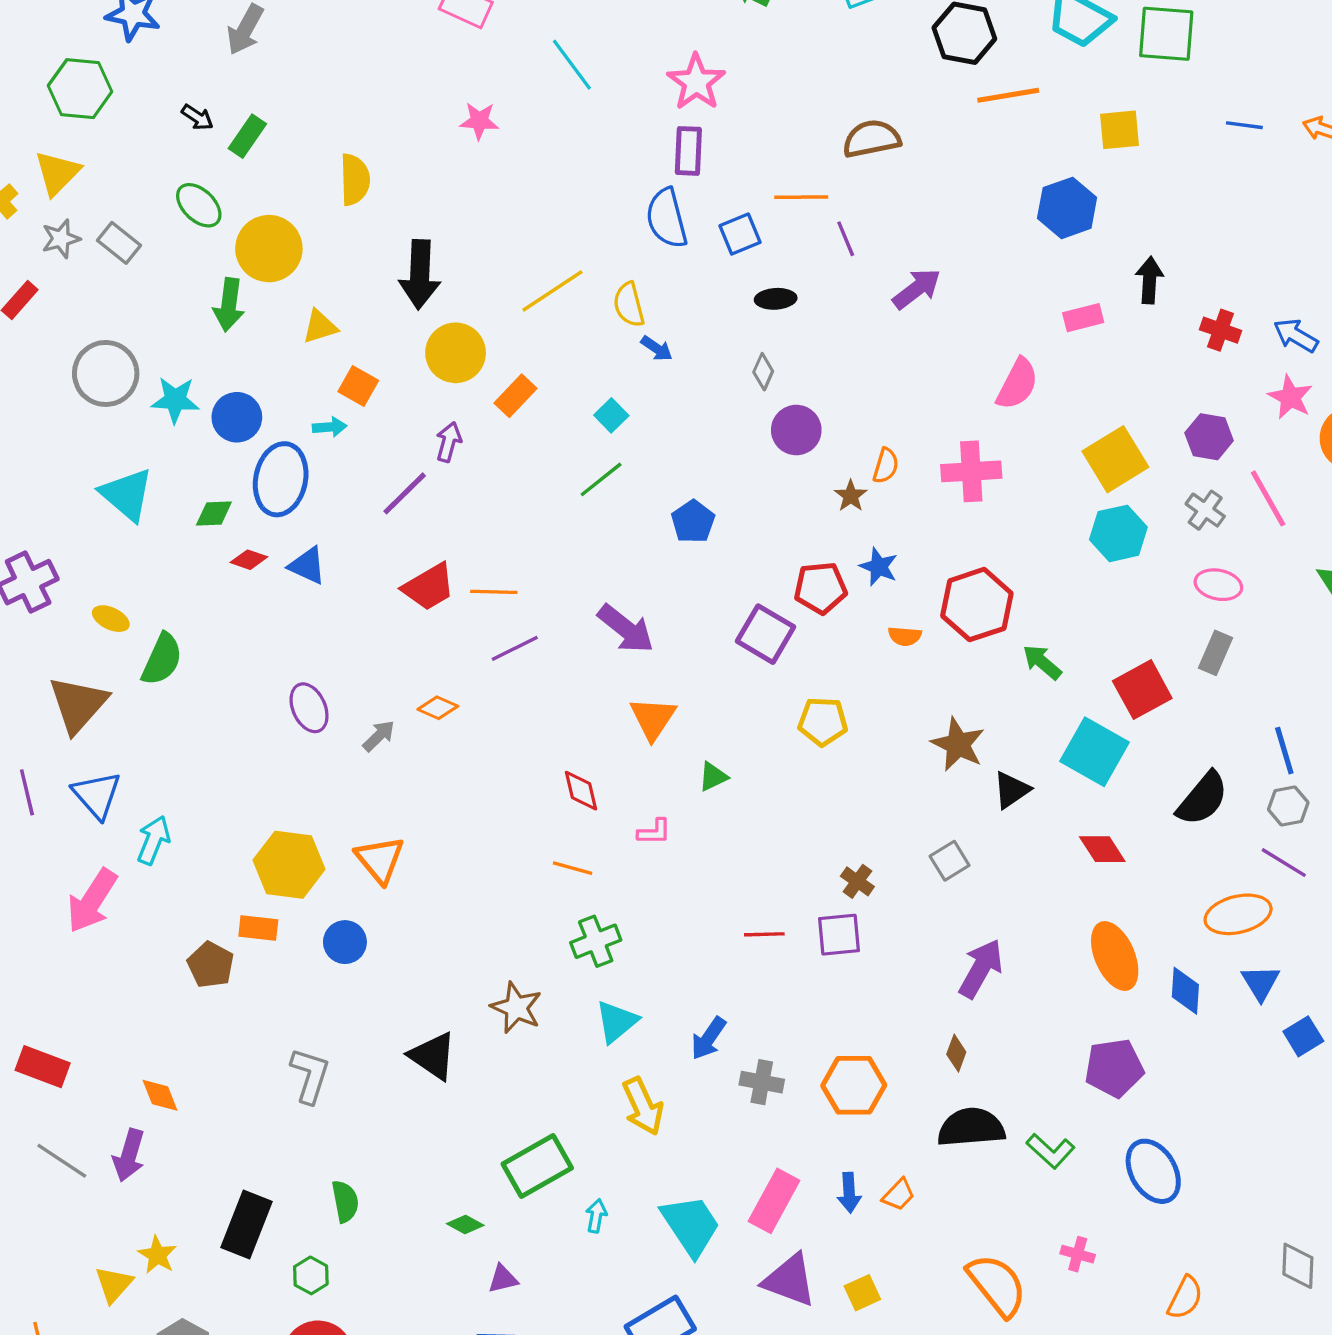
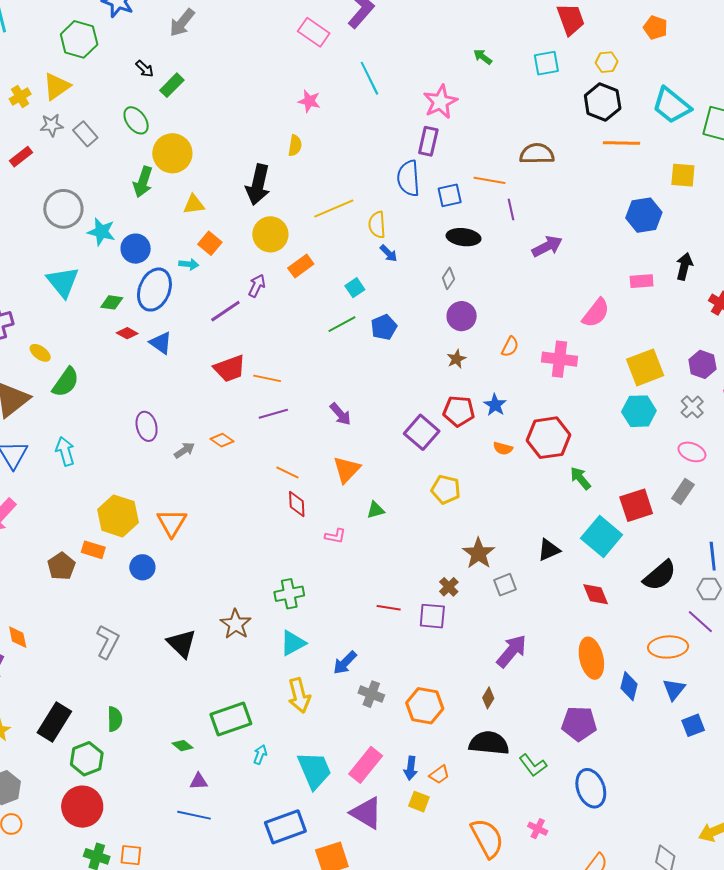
yellow semicircle: (355, 180) -> (295, 145), moved, size x0.7
black ellipse: (776, 299) -> (464, 237), size x1.4
brown star: (851, 496) -> (456, 359), moved
blue pentagon: (693, 522) -> (384, 327), moved
purple arrow: (626, 629) -> (340, 414), size x0.7
brown star: (958, 744) -> (479, 553), moved
cyan arrow: (154, 840) -> (65, 451), moved, turned -48
orange line: (573, 868) -> (287, 473), moved
green hexagon: (311, 1275) -> (87, 759), size x1.5
yellow square: (862, 1293) -> (419, 802), moved, turned 35

